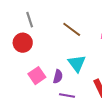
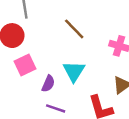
pink square: (37, 76) -> (25, 65), moved

